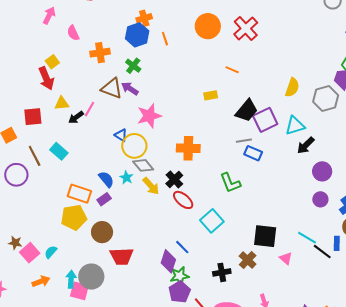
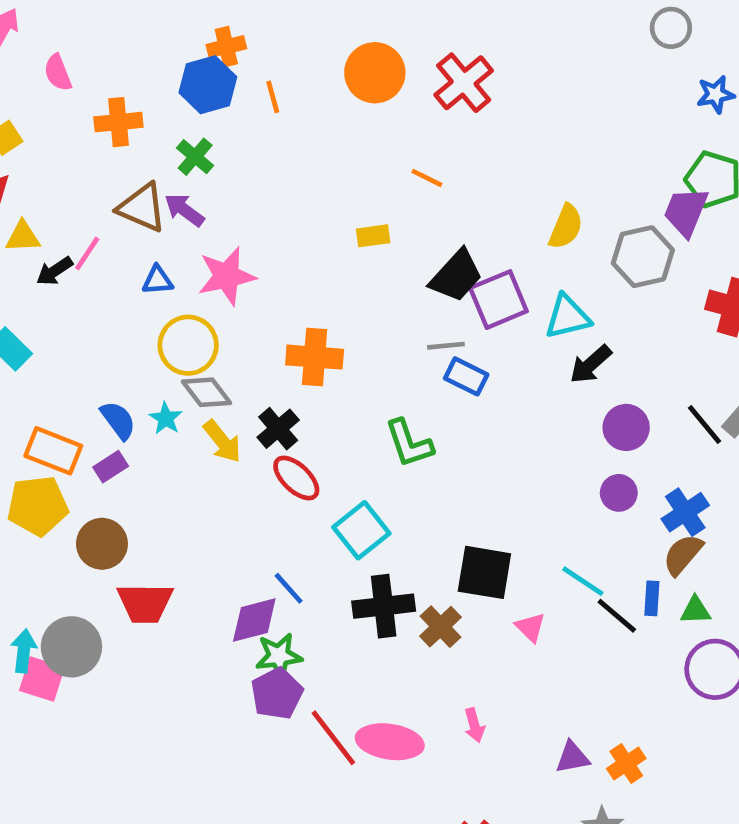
blue triangle: (121, 135) -> (158, 280), moved, turned -40
purple diamond: (168, 261) -> (254, 620), turned 55
black cross: (222, 272) -> (384, 606), moved, size x1.4

